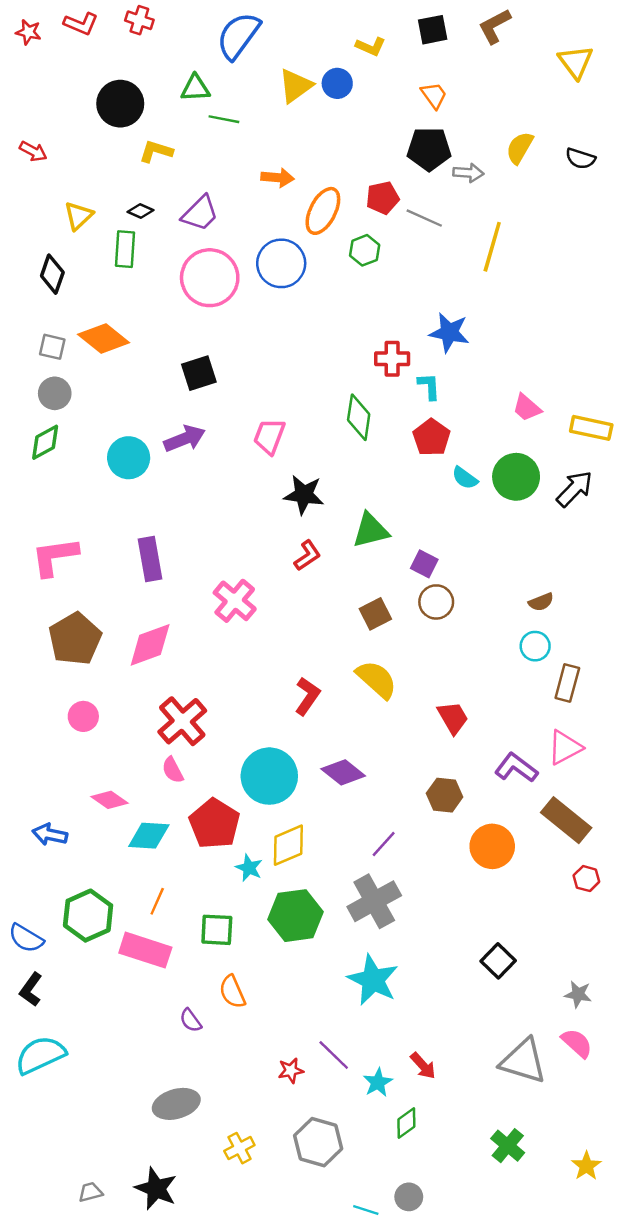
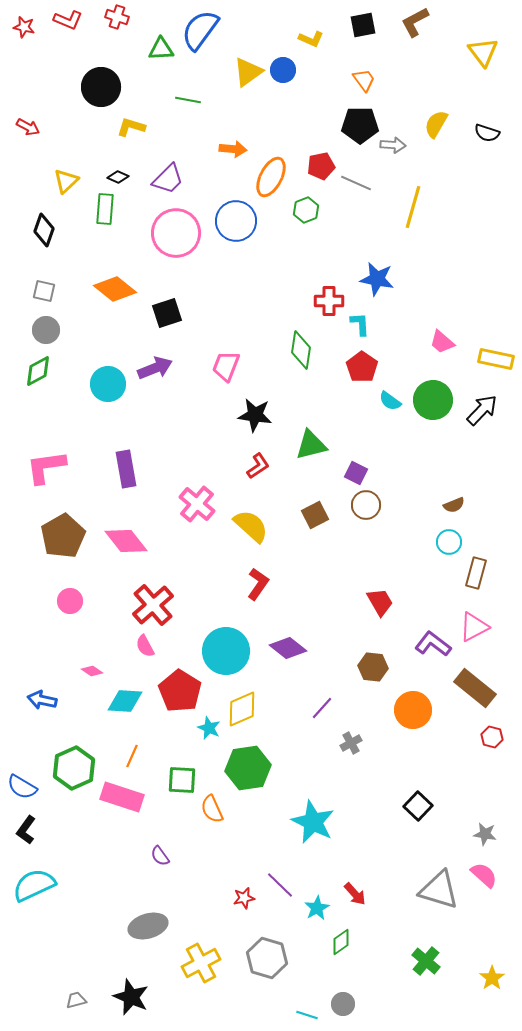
green triangle: (195, 88) -> (161, 49), moved
orange diamond: (104, 339) -> (115, 289), moved
pink diamond: (150, 645) -> (126, 541), turned 72
yellow semicircle: (377, 679) -> (251, 526), moved
pink diamond: (110, 800) -> (92, 671), size x0.7
gray cross: (374, 901) -> (351, 743), moved, size x0.5
orange semicircle: (232, 992) -> (212, 809), moved
yellow cross: (239, 1148) -> (201, 963), size x1.5

